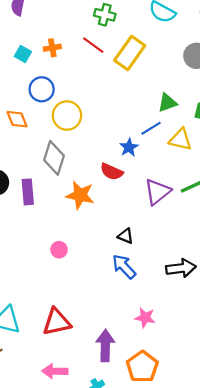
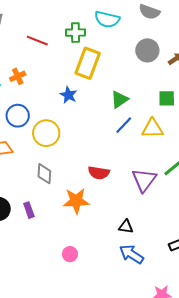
green cross: (105, 15) -> (75, 33), moved
red line: (93, 45) -> (37, 41), moved
green triangle: (167, 103) -> (119, 99), moved
blue star: (129, 147) -> (68, 95), moved
gray diamond: (54, 158) -> (44, 174), size x0.7
purple rectangle: (28, 192) -> (29, 210), size x0.7

